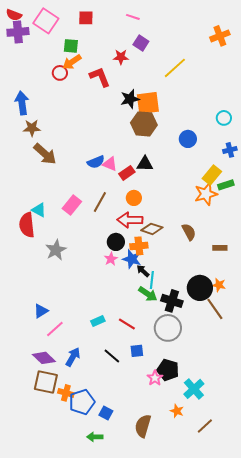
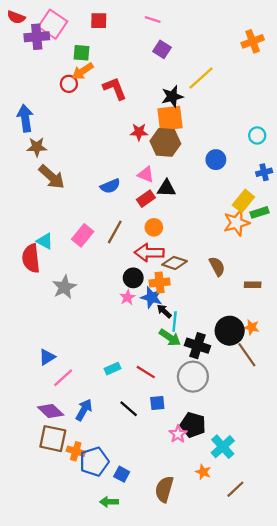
purple cross: (18, 32) -> (37, 37), moved
red star: (121, 57) -> (139, 132), moved
black star: (130, 99) -> (172, 96), moved
pink triangle: (110, 164) -> (146, 175), moved

